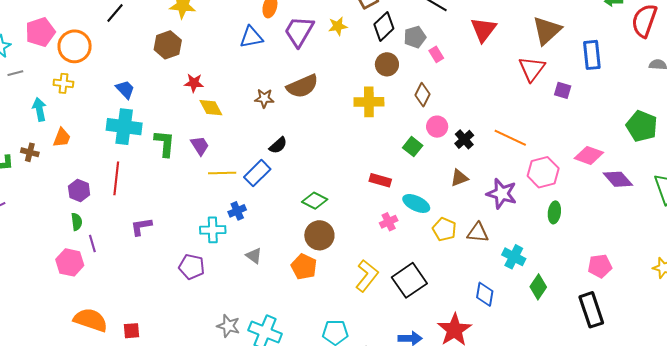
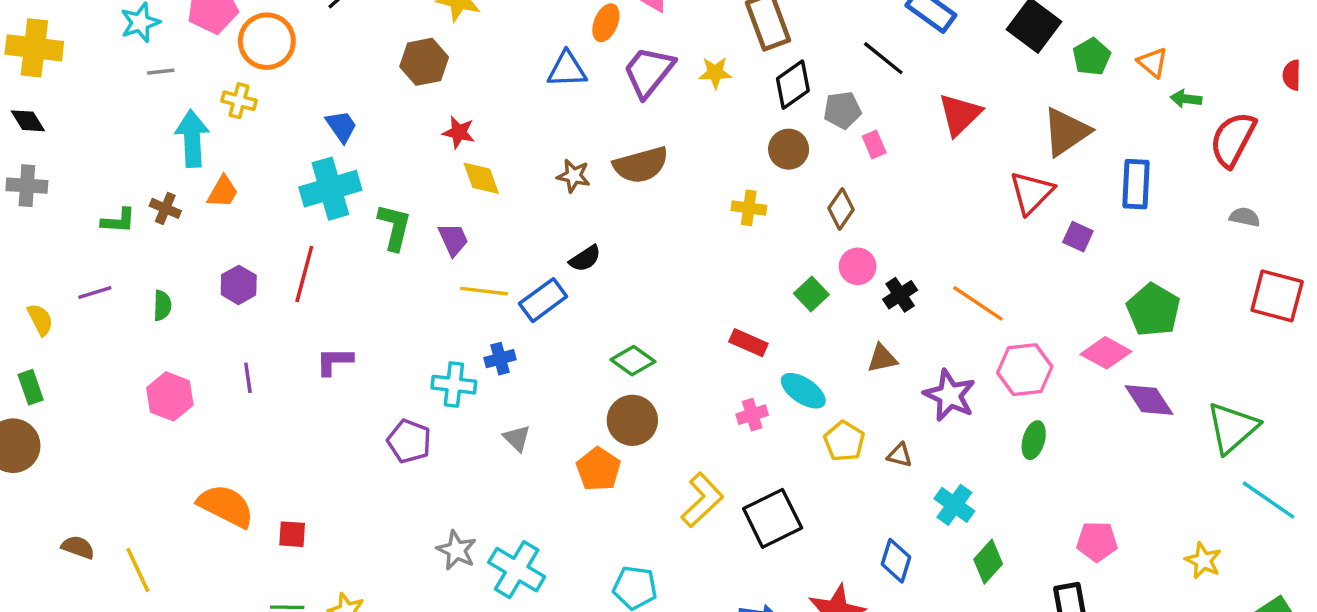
yellow cross: (369, 102) -> (749, 208), size x0.7
cyan arrow: (39, 109) -> (192, 139), size x1.4
green pentagon: (642, 126) -> (1153, 310), moved
cyan cross: (124, 127) -> (330, 189), turned -32
green semicircle: (77, 222) -> (162, 305), moved
brown triangle: (478, 233) -> (900, 455), size x0.7
pink hexagon: (70, 262) -> (170, 396), moved

